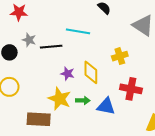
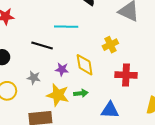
gray star: (29, 40) -> (34, 78), moved
black line: (51, 47) -> (42, 45), turned 30
blue triangle: (106, 106) -> (110, 110), moved

